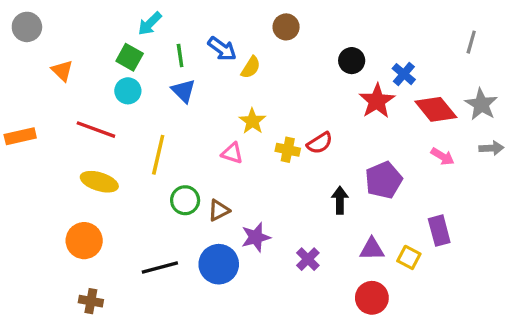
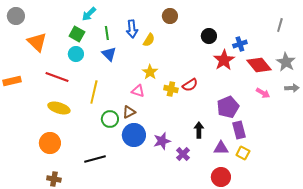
blue arrow: (222, 49) -> (132, 29), turned 48
orange triangle: (62, 71) -> (37, 42), size x1.5
blue cross: (404, 74) -> (240, 44), turned 32
black arrow: (340, 200) -> (199, 130), moved
brown triangle: (219, 210) -> (129, 112), moved
purple rectangle: (439, 231) -> (239, 130), moved
purple star: (256, 237) -> (162, 141), moved
blue circle: (219, 264) -> (134, 135), moved

